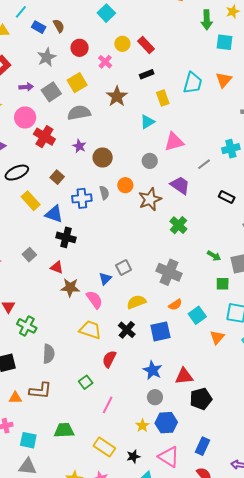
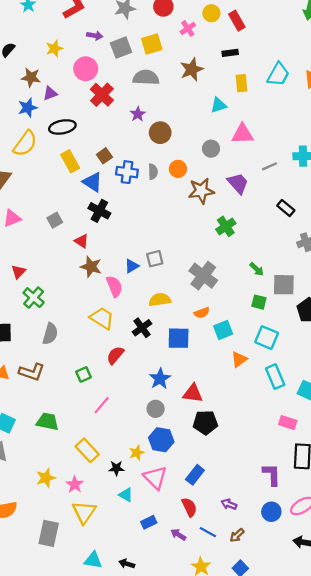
brown square: (57, 177) -> (104, 156), moved
yellow star: (142, 426) -> (137, 453), moved

